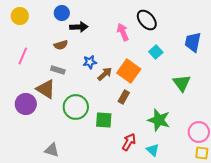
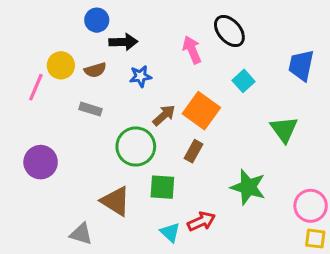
yellow circle: (20, 16) -> (61, 65), moved
blue star: (90, 62) -> (140, 76), moved
brown triangle: (46, 89) -> (115, 201), moved
green circle: (76, 107) -> (136, 147), moved
red arrow: (129, 142) -> (201, 221), turned 36
cyan triangle: (153, 150) -> (170, 232), moved

